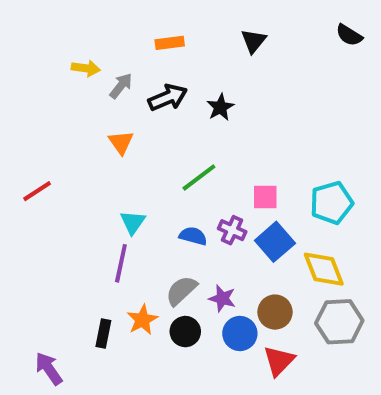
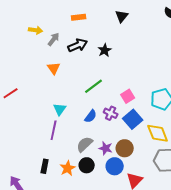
pink square: (265, 197) -> (128, 96), turned -32
blue semicircle: (193, 236) -> (91, 116), turned 112
brown circle: (275, 312) -> (125, 148), moved
orange star: (142, 320) -> (68, 168), moved

